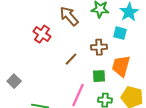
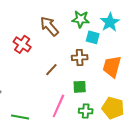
cyan square: (120, 33) -> (93, 37), moved
orange trapezoid: (121, 66) -> (112, 67), moved

